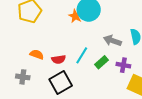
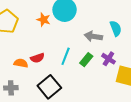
orange star: (75, 16) -> (44, 20), moved
red semicircle: (59, 59) -> (37, 58), moved
purple cross: (123, 65) -> (108, 59), turned 32

